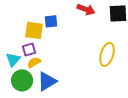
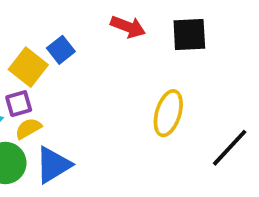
blue square: (51, 21) -> (61, 50), turned -32
yellow square: (34, 30) -> (28, 67), turned 30

